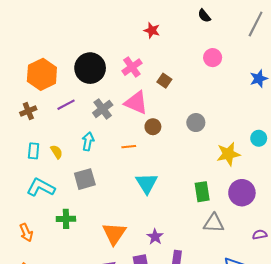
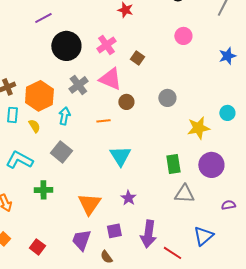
orange hexagon: (42, 74) -> (39, 96), moved
purple line: (66, 105) -> (43, 18), moved
cyan rectangle: (34, 151) -> (12, 115), moved
gray square: (85, 179) -> (61, 152), turned -35
purple star: (155, 237) -> (128, 198), moved

